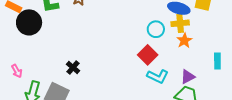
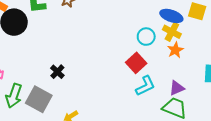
yellow cross: (180, 23) -> (172, 32), turned 30
cyan L-shape: (158, 76) -> (145, 86), turned -55

